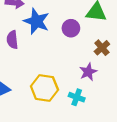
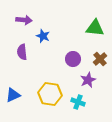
blue star: (36, 21) -> (43, 36), size x0.6
purple circle: (71, 28) -> (73, 59), moved

